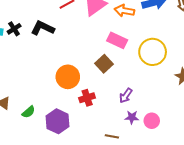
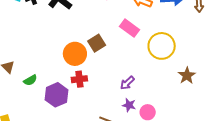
brown square: (104, 64) -> (97, 43), moved
red cross: (87, 98) -> (79, 79), moved

